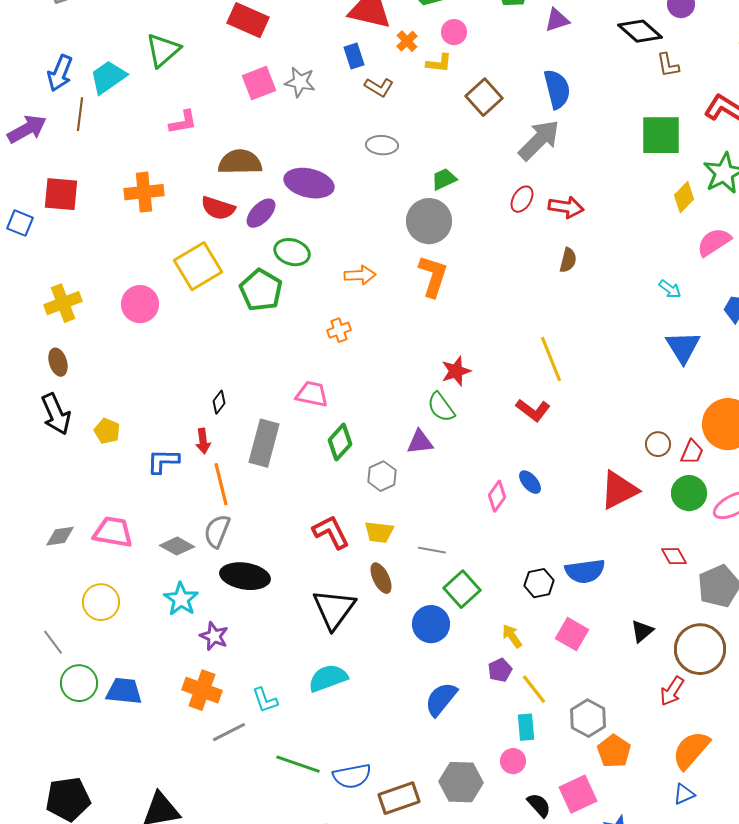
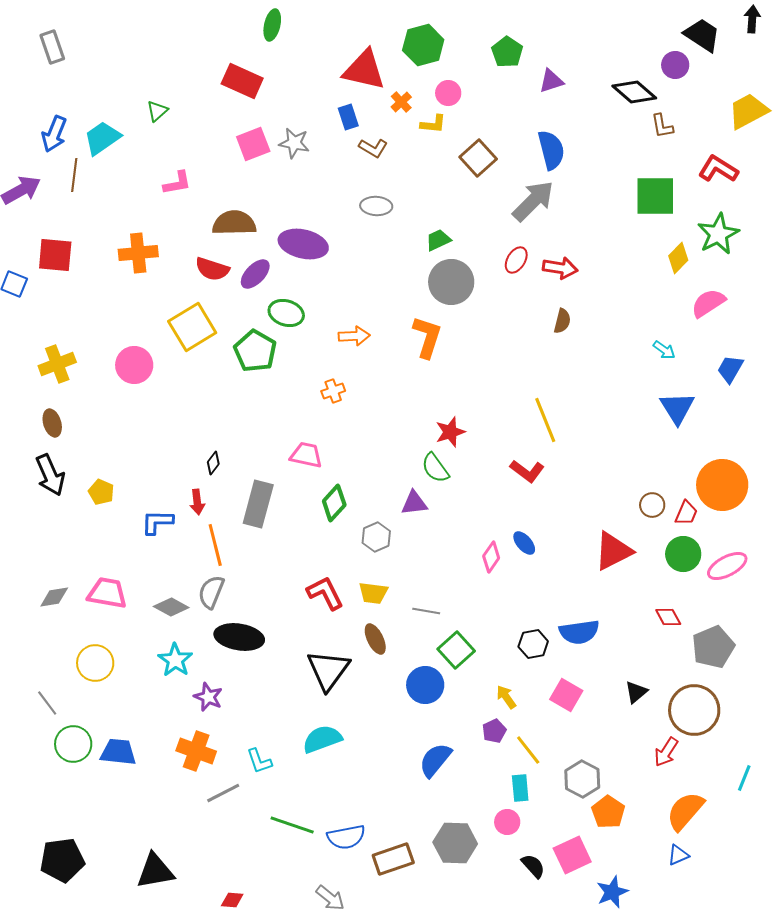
green triangle: (163, 50) -> (157, 111), size x0.6
gray circle: (429, 221) -> (451, 282), moved

